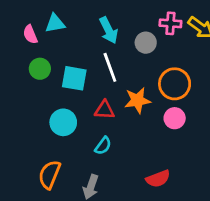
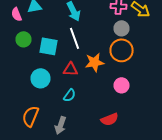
gray circle: (146, 43) -> (122, 28), moved
pink circle: (175, 118) -> (122, 85), moved

